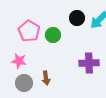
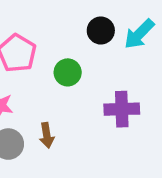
green circle: (53, 35) -> (68, 72), moved

